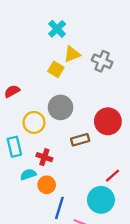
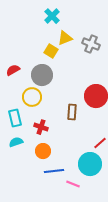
gray circle: (61, 107) -> (42, 75), moved
brown rectangle: (80, 140) -> (72, 112), turned -70
cyan semicircle: (28, 174) -> (16, 142), moved
blue line: (59, 208) -> (54, 171), turned 66

